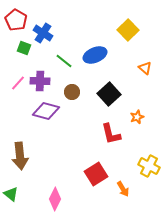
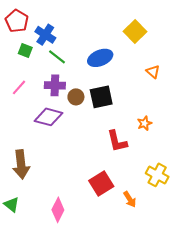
green line: (64, 61) -> (57, 57), moved
purple cross: (40, 81) -> (55, 85), moved
black square: (109, 94) -> (101, 97), moved, turned 30

